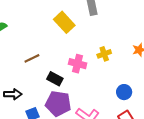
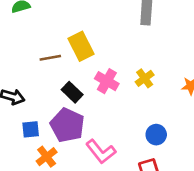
yellow rectangle: (64, 22) -> (81, 46), moved
yellow cross: (104, 54) -> (145, 78), turned -32

